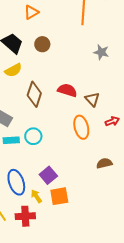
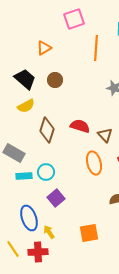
purple square: (48, 175) -> (56, 198), moved
orange square: (59, 196) -> (89, 233), moved

